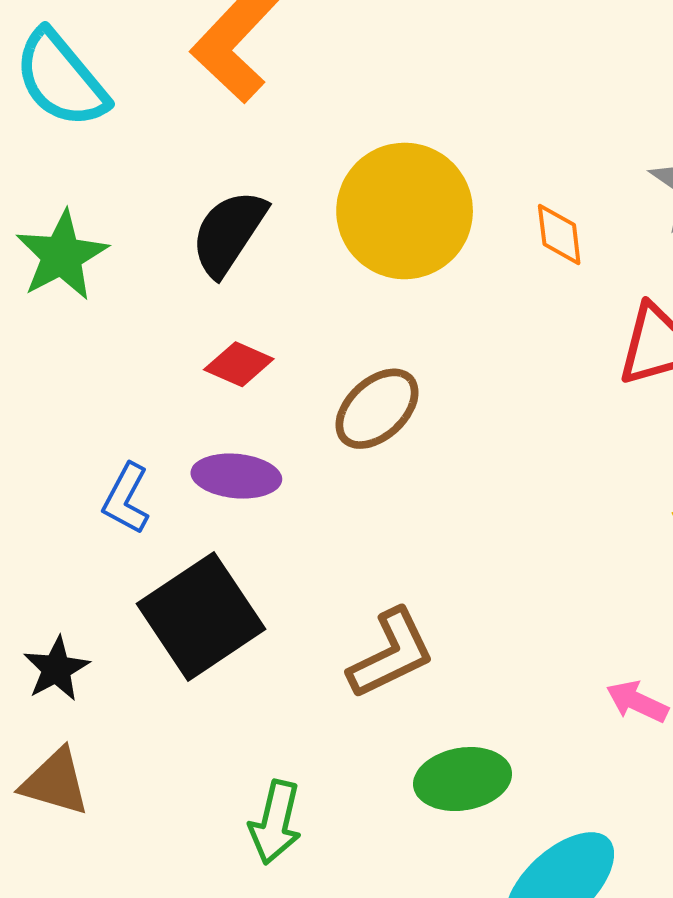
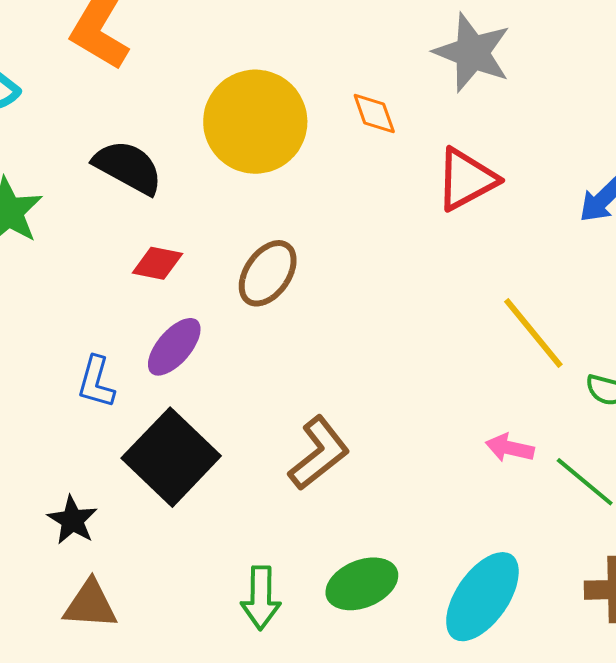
black semicircle: (229, 233) -> (128, 167), turned 98
purple ellipse: (236, 476) -> (174, 347), turned -42
green ellipse: (463, 779) -> (362, 584), moved

